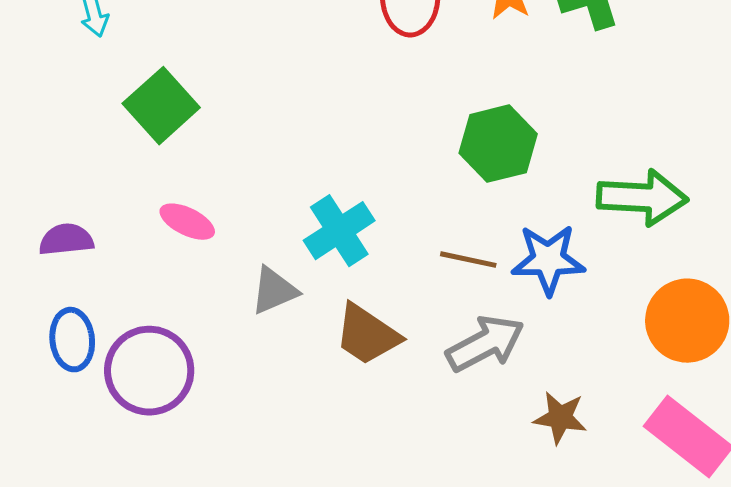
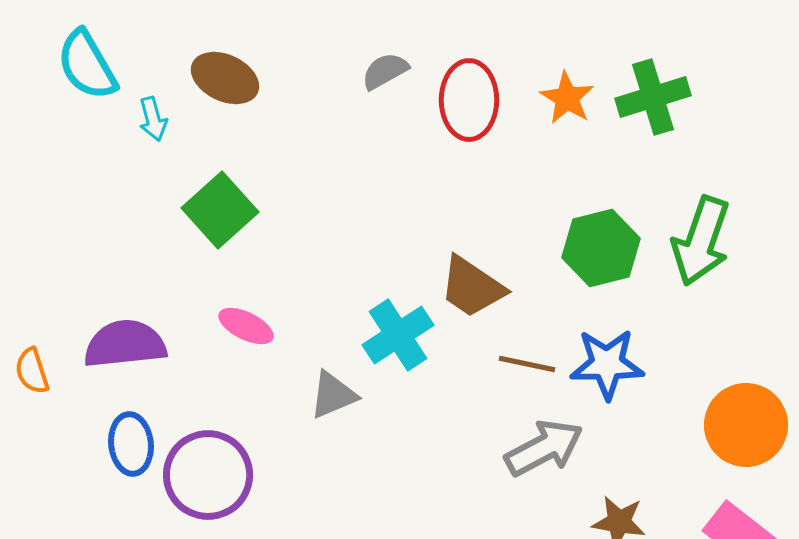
green hexagon: (498, 144) -> (601, 248), moved
green arrow: (642, 198) -> (701, 241), moved, turned 106
purple semicircle: (66, 240) -> (125, 344), size x1.5
brown trapezoid: (367, 335) -> (472, 287), moved

